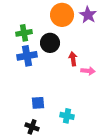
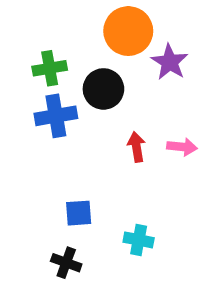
purple star: (88, 15) -> (170, 62), moved
red arrow: (73, 59) -> (137, 147), moved

